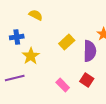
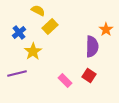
blue cross: (17, 37) -> (19, 32), turned -32
yellow rectangle: (67, 42) -> (50, 26), moved

